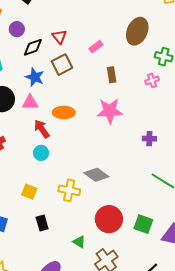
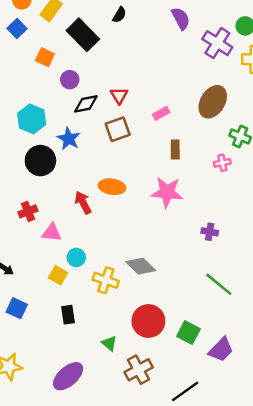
blue star: (35, 77) -> (69, 139), moved
pink triangle: (30, 102) -> (52, 233), moved
cyan circle: (41, 153) -> (76, 257), moved

